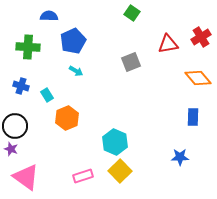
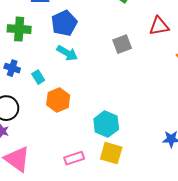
cyan arrow: (76, 71) -> (67, 53), size x1.5
yellow square: (120, 171) -> (111, 153), turned -30

